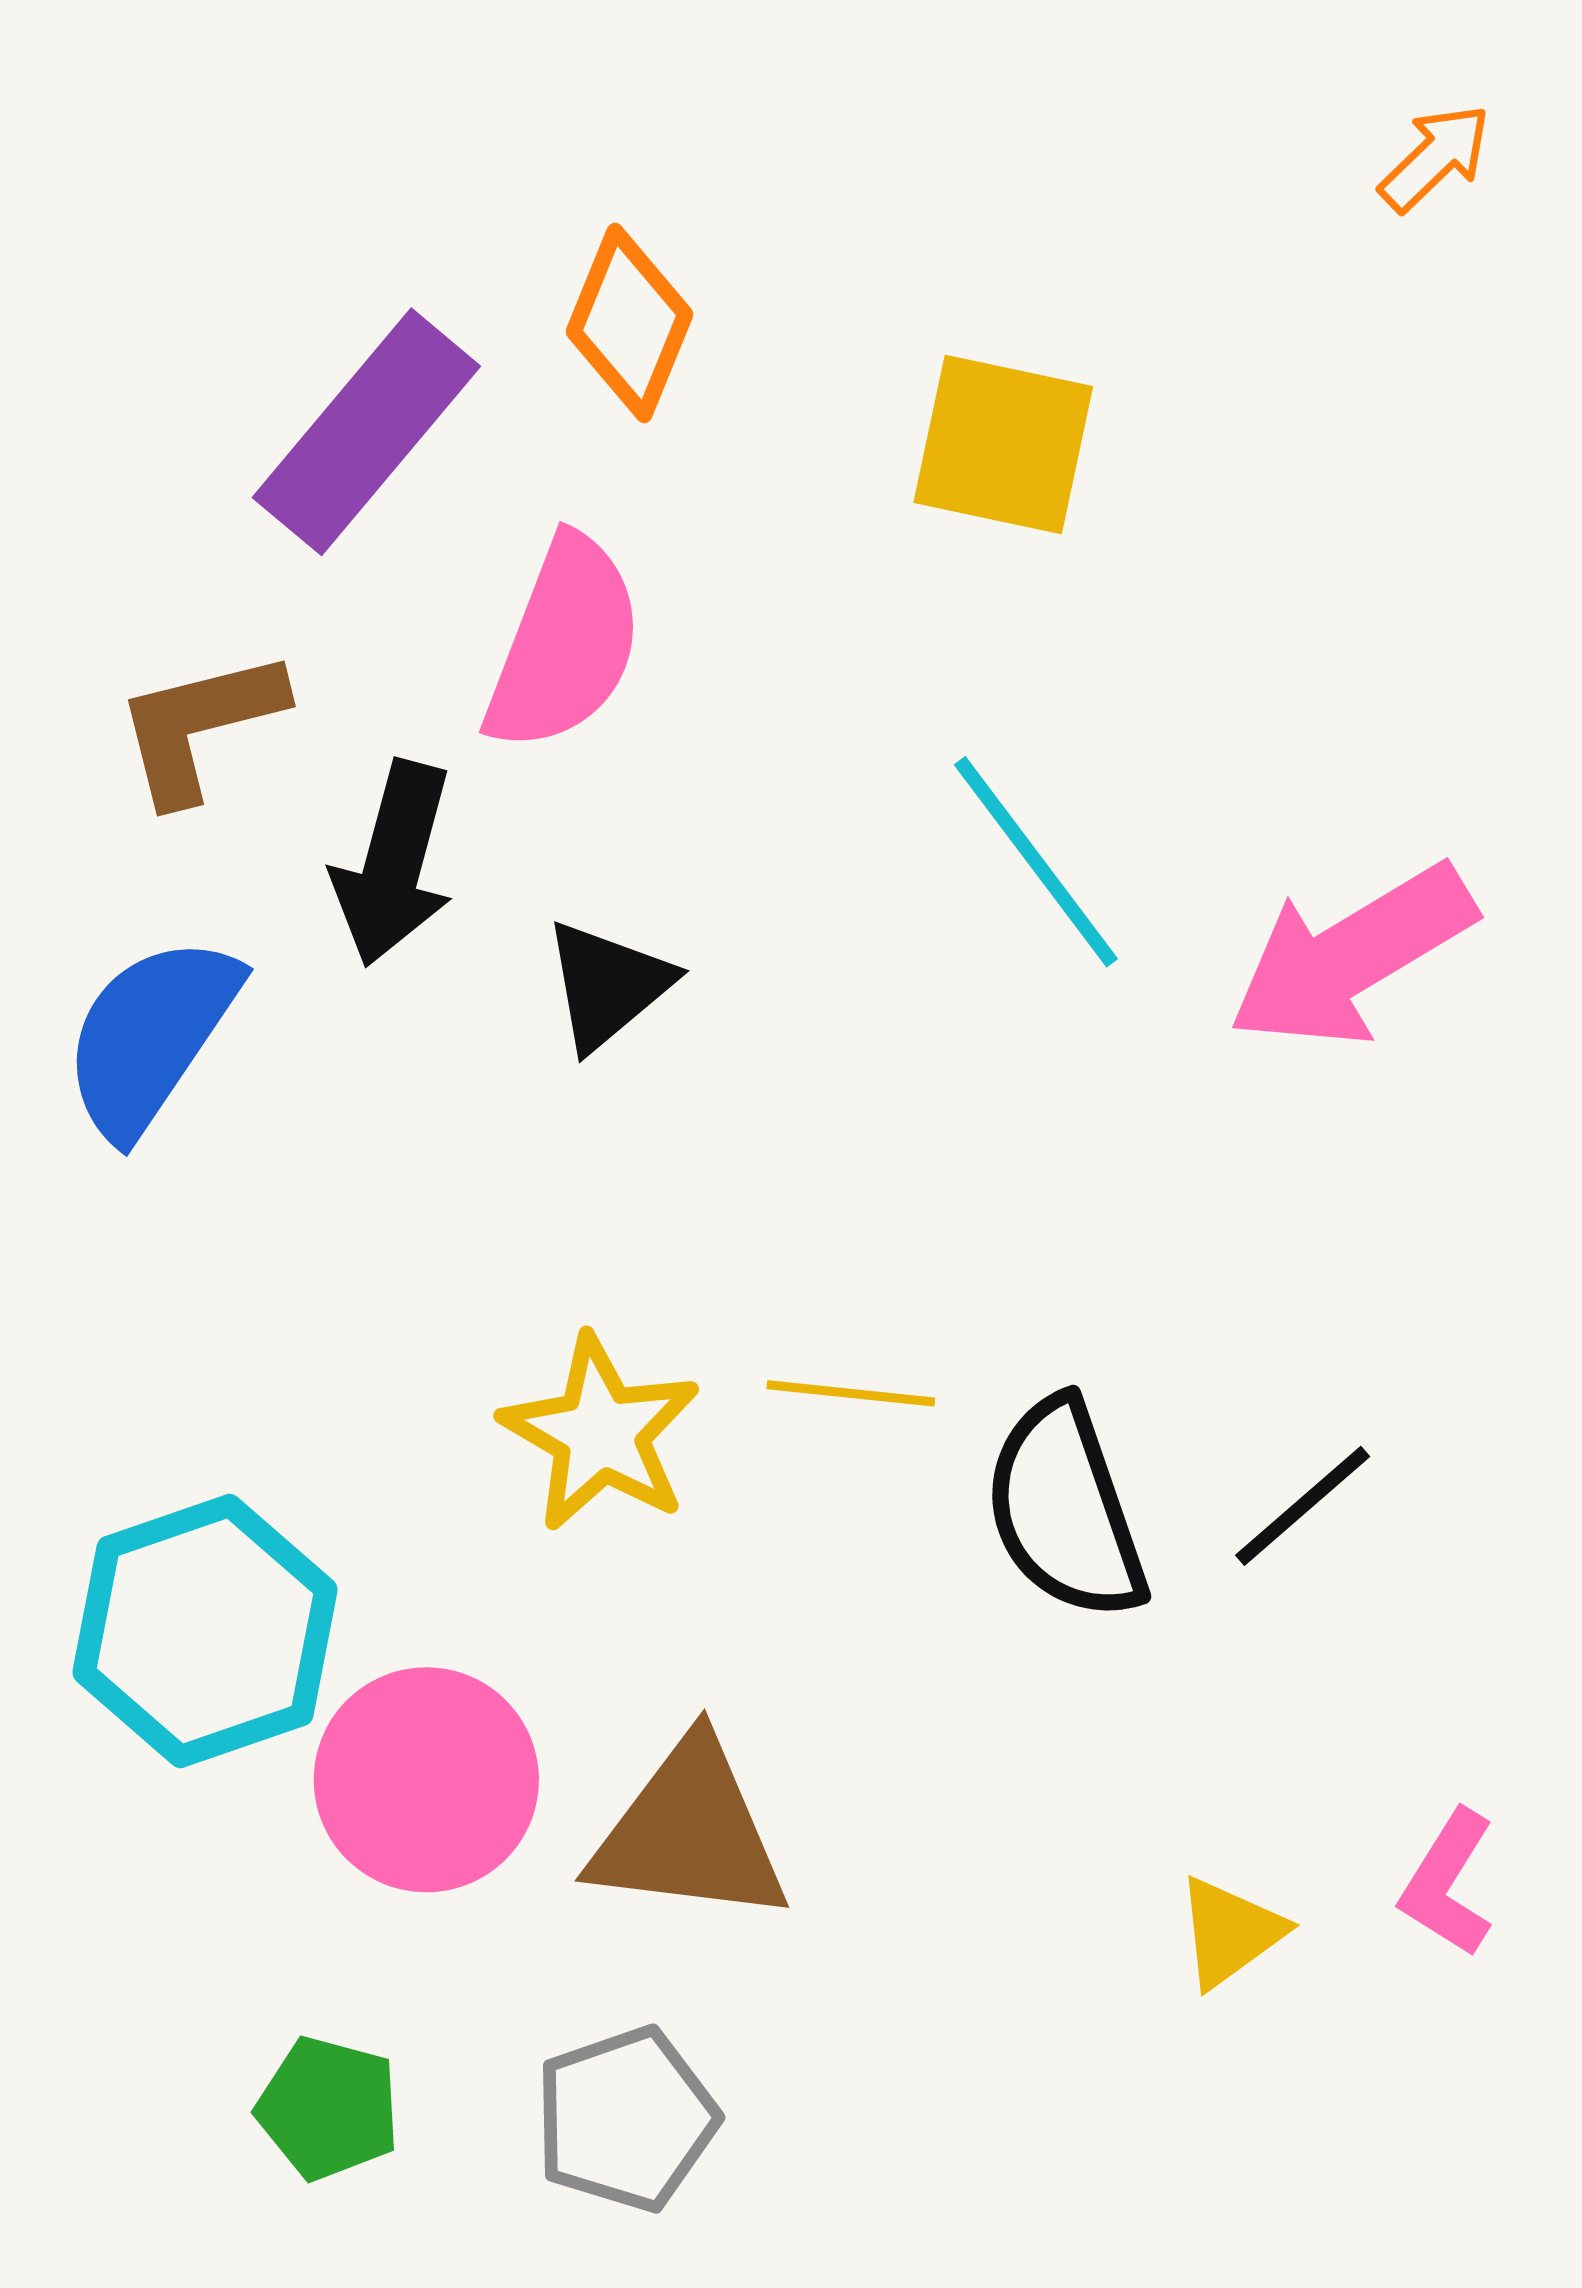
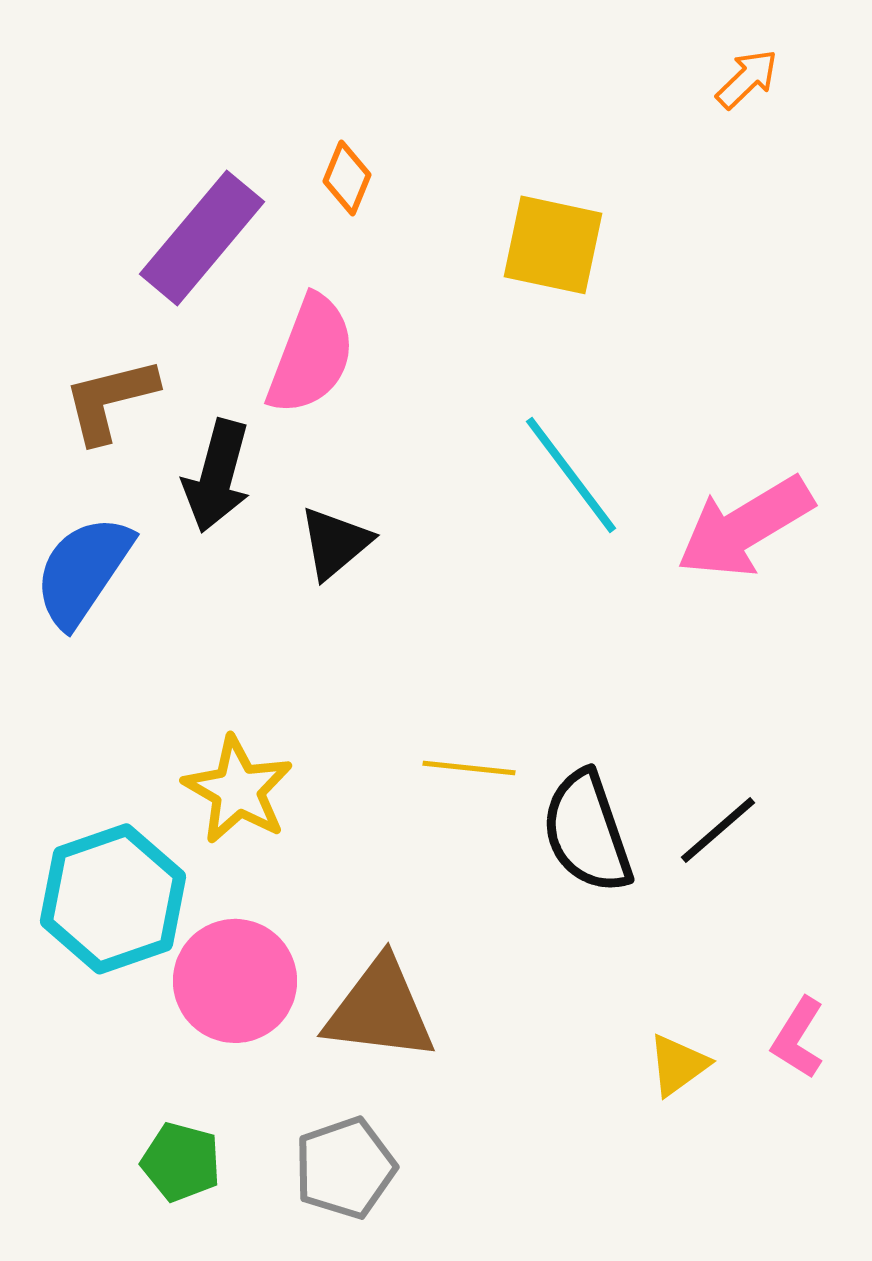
orange arrow: (1435, 158) -> (747, 79), moved
orange diamond: (630, 323) -> (347, 178), size x0.7
yellow star: (600, 1433) -> (238, 790), moved

